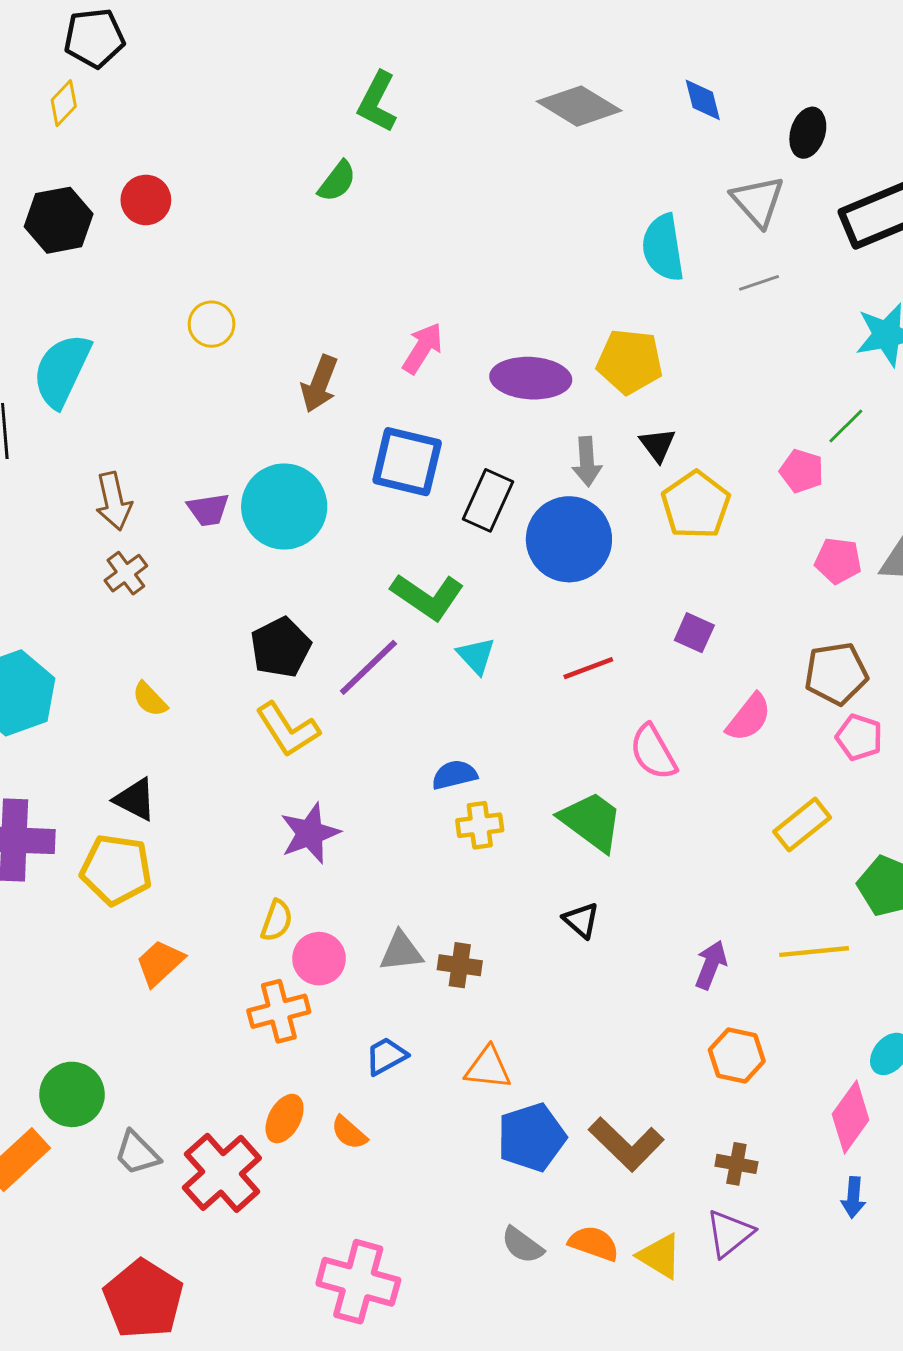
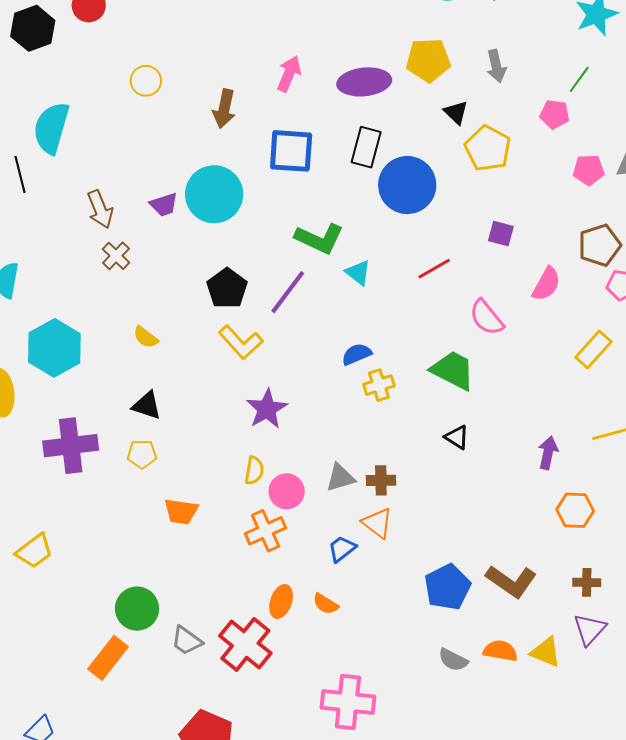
gray arrow: (587, 462) -> (496, 66), moved
black rectangle: (488, 500) -> (366, 147), moved
yellow pentagon: (116, 870) -> (142, 454), size x0.6
orange trapezoid: (160, 963) -> (181, 511), turned -120
orange triangle: (488, 1068) -> (377, 523), moved, turned 40

